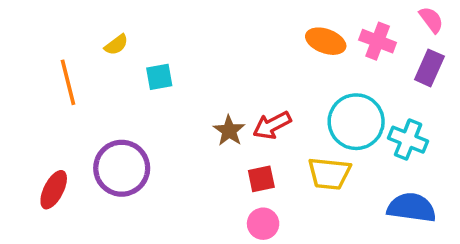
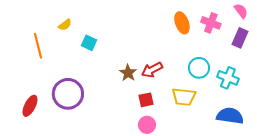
orange ellipse: (326, 41) -> (182, 23), turned 50
cyan square: (159, 77) -> (89, 43), turned 35
cyan circle: (356, 122) -> (199, 68), size x0.7

